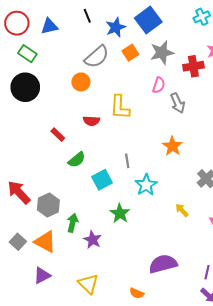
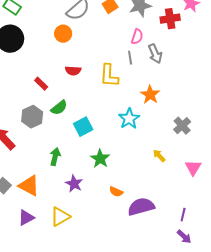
yellow L-shape: (120, 107) -> (109, 76), moved
gray line: (127, 161) -> (130, 58), moved
cyan star: (146, 185) -> (129, 119), moved
gray hexagon: (48, 205) -> (32, 117), moved
green arrow: (73, 223) -> (55, 157), moved
yellow triangle: (88, 284) -> (60, 217), moved, turned 45
orange semicircle: (137, 293) -> (116, 192), moved

